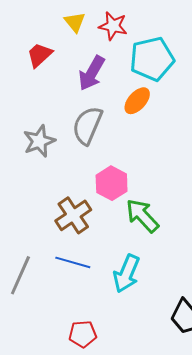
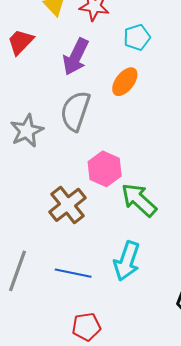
cyan pentagon: (152, 59) -> (137, 37), size x0.6
blue line: (73, 262) -> (73, 273), moved

